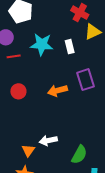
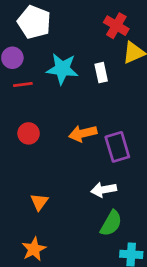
purple rectangle: (86, 80) -> (117, 147), moved
white arrow: (48, 140) -> (104, 190), moved
orange triangle: (28, 150) -> (39, 202), moved

